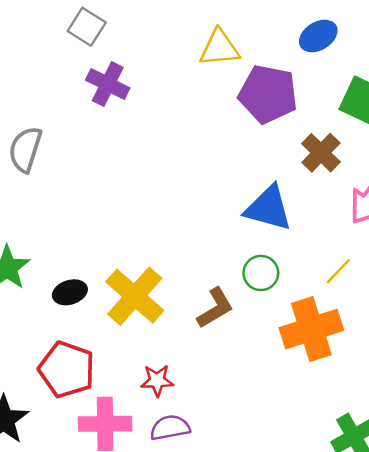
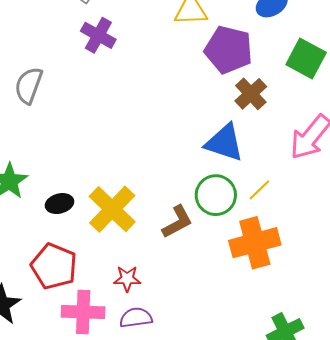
brown cross: (321, 153) -> (251, 94), moved
yellow line: (338, 271) -> (259, 190), moved
green circle: (261, 273) -> (216, 195), size x1.4

